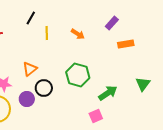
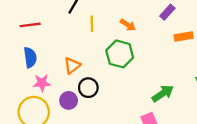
green hexagon: (78, 75) -> (120, 54), moved

